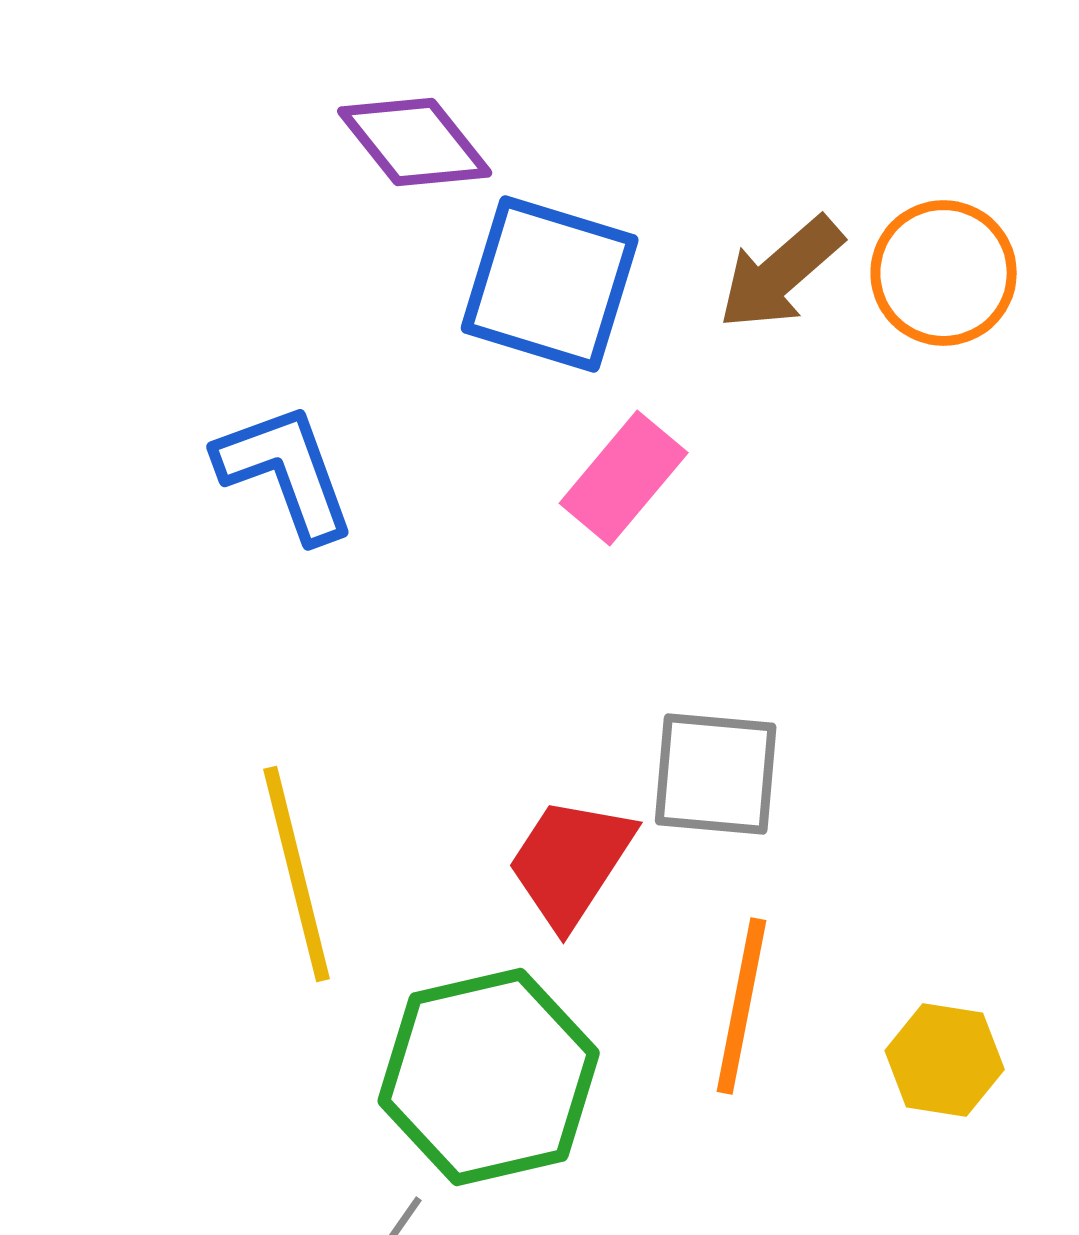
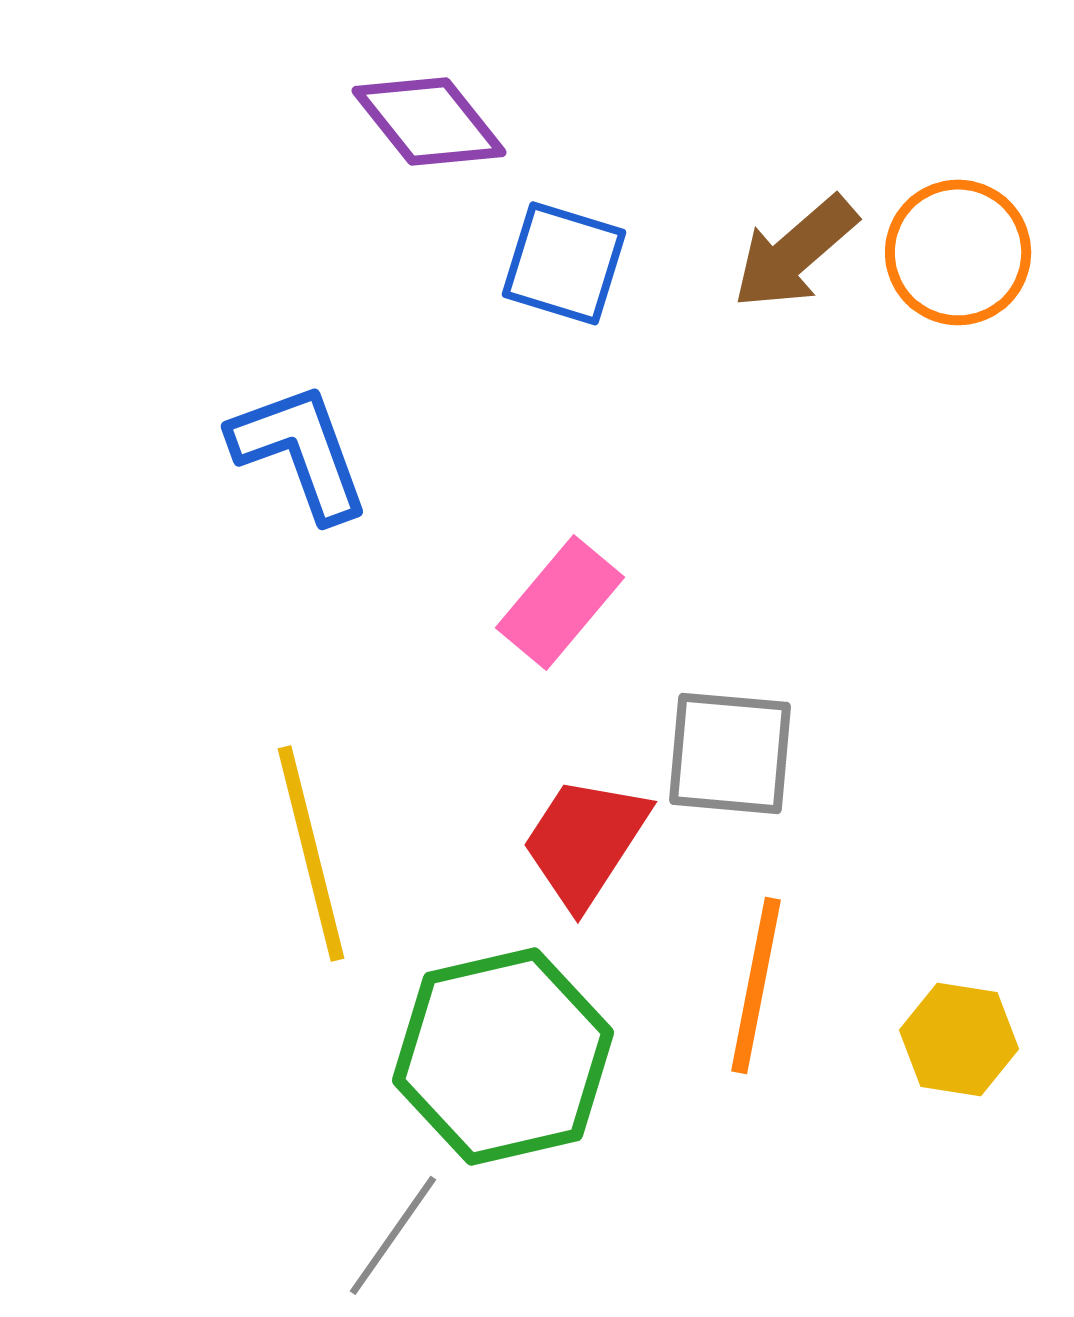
blue square: (550, 284) -> (564, 263), size x0.7
pink rectangle: (624, 478) -> (560, 602), moved

